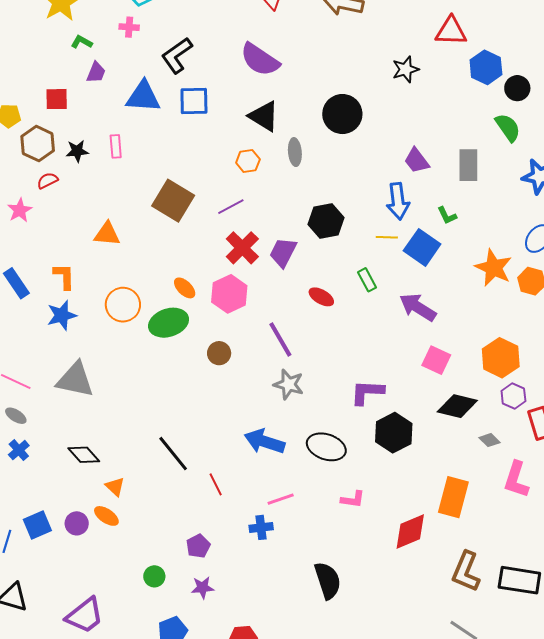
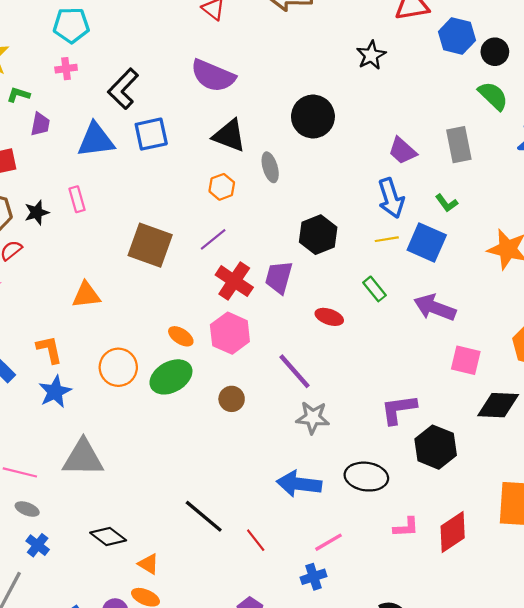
red diamond: (410, 532) -> (453, 532), moved

